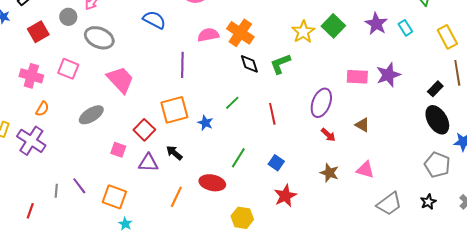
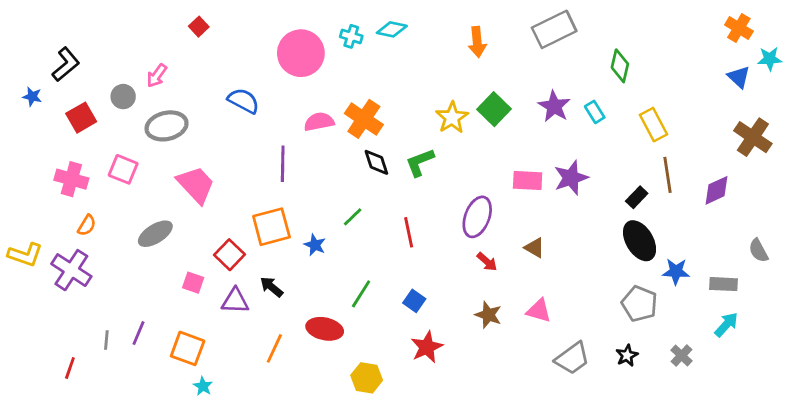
gray ellipse: (99, 38) -> (167, 126), turned -36
purple line: (79, 186) -> (139, 333), turned 60

